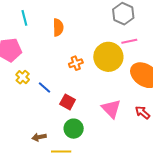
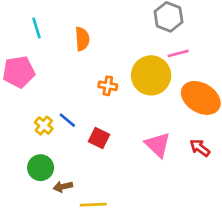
orange cross: (76, 63) -> (108, 86), turned 32
yellow cross: (23, 77) -> (44, 126), moved
green circle: (74, 129) -> (41, 168), moved

